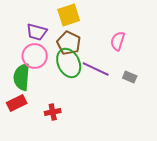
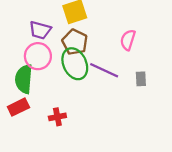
gray rectangle: (130, 77) -> (141, 79), turned 64

